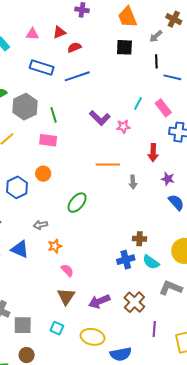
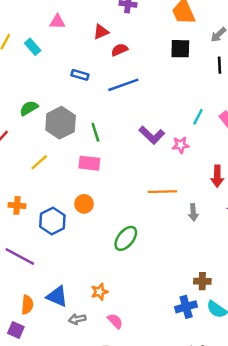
pink triangle: (32, 34) -> (57, 22), moved
blue rectangle: (42, 68) -> (80, 75), size x0.6
gray arrow: (40, 225) -> (77, 319), moved

